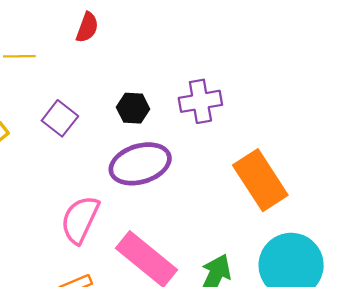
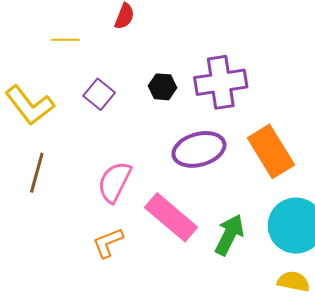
purple cross: (200, 101) -> (221, 82), size x1.4
purple ellipse: (140, 164) -> (199, 149), moved

